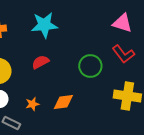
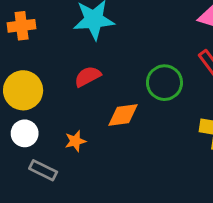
orange diamond: (63, 102) -> (123, 115), moved

